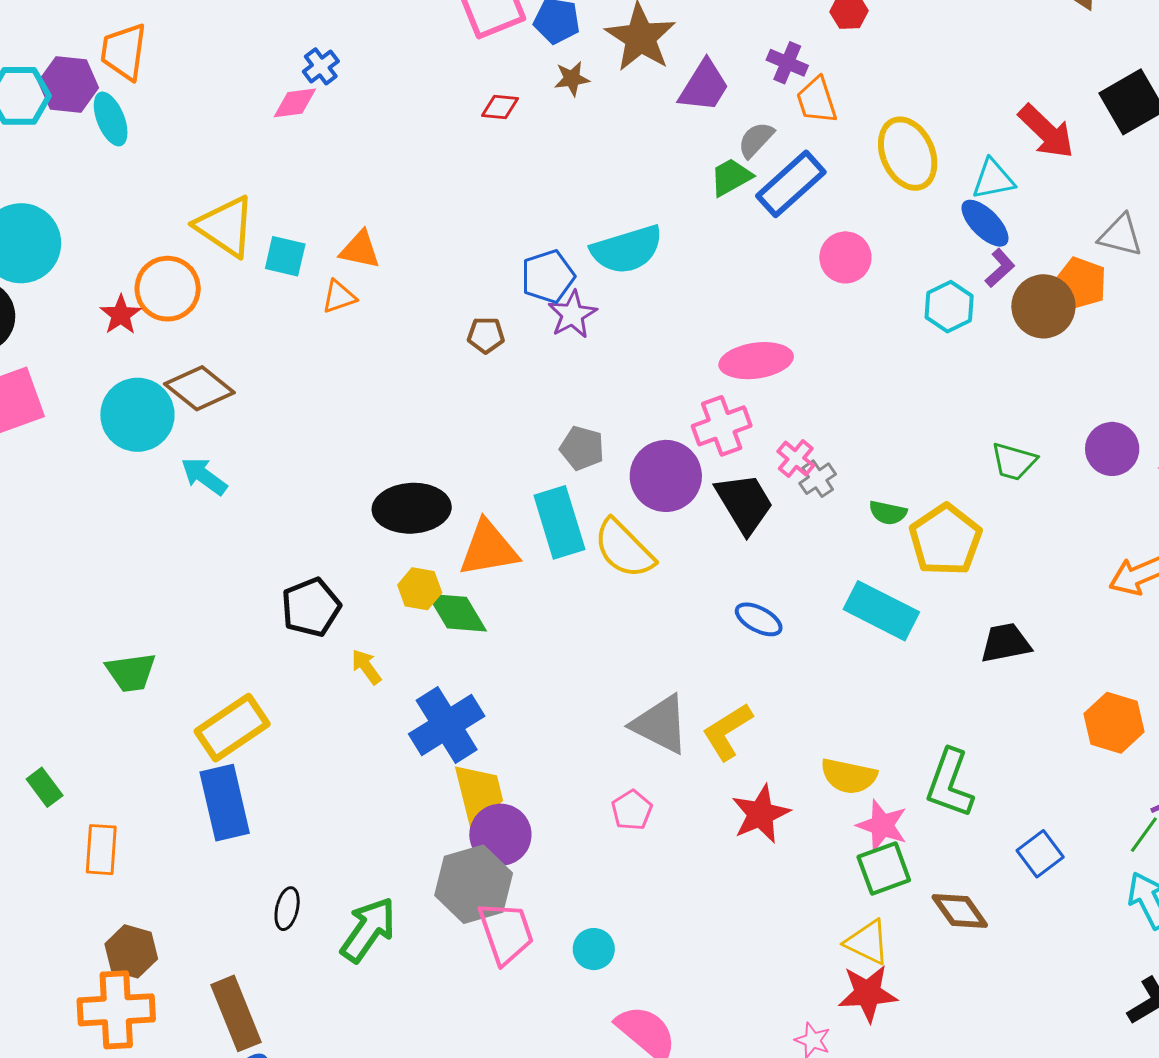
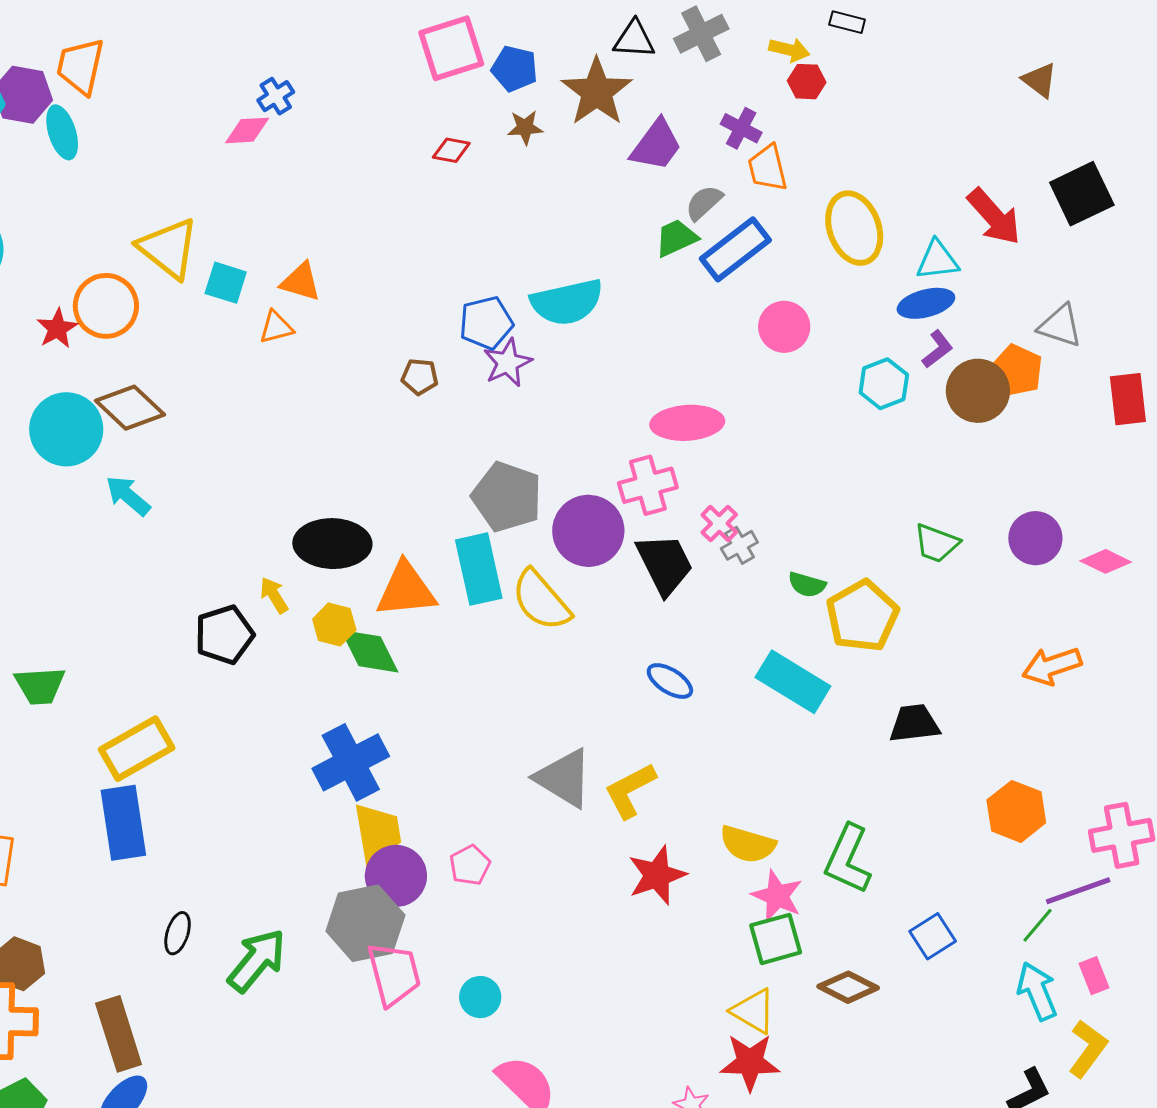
blue ellipse: (985, 223) -> (926, 303), turned -64
gray pentagon: (582, 448) -> (507, 497), size x1.6
yellow arrow: (366, 667) -> (274, 595), moved
pink pentagon: (632, 810) -> (470, 865), moved
brown diamond: (960, 911) -> (848, 987), turned -32

